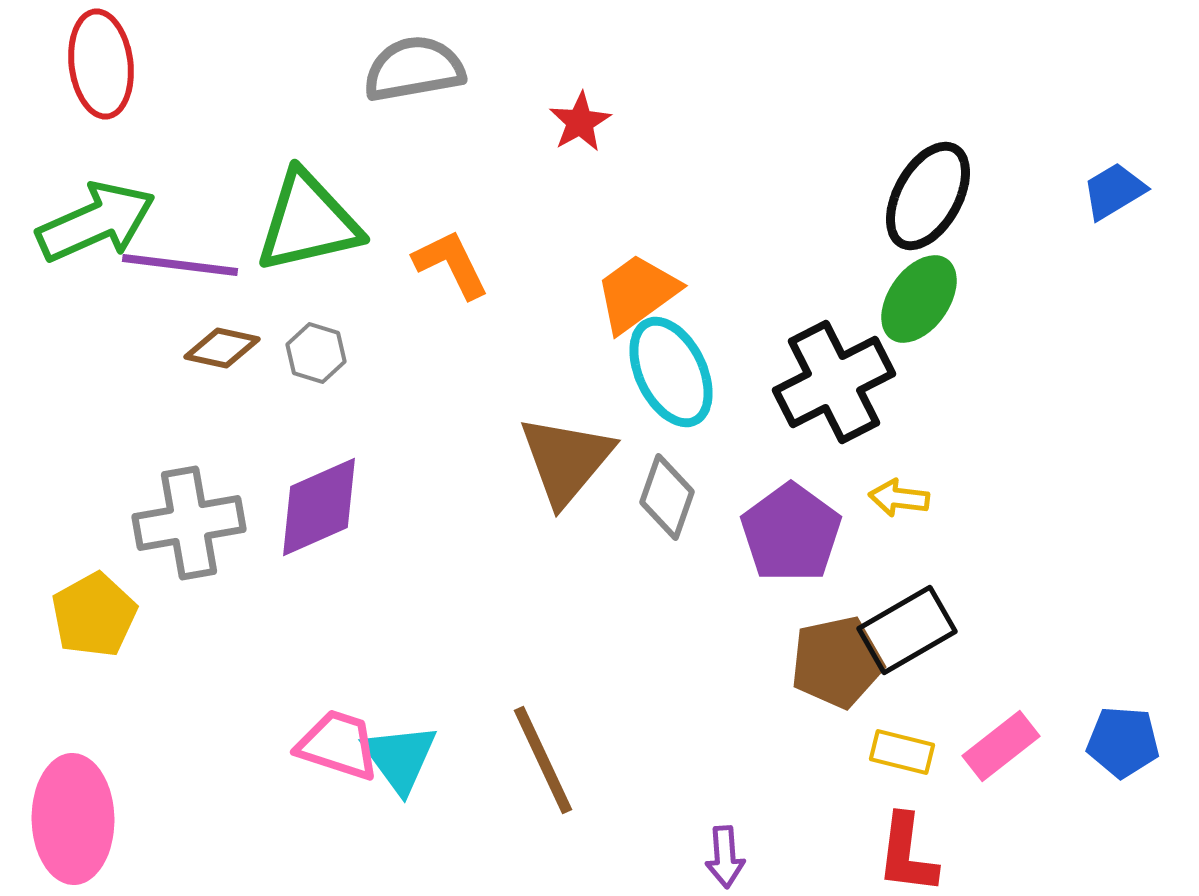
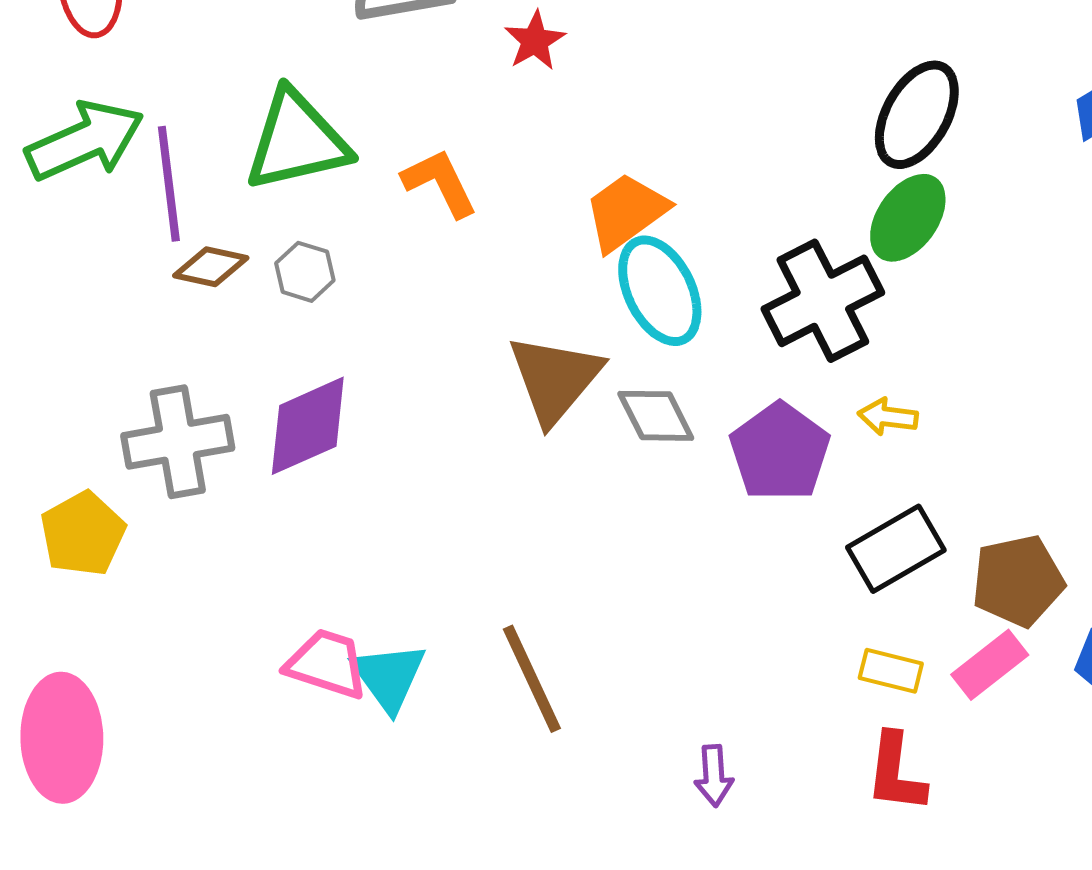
red star: (580, 122) -> (535, 41), moved
purple line: (180, 265) -> (169, 184), turned 76
gray diamond: (667, 497) -> (656, 416), turned -46
brown pentagon: (837, 662) -> (1018, 581), moved

